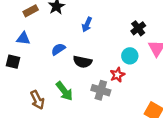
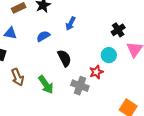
blue semicircle: (58, 49) -> (43, 36), moved
black semicircle: (82, 62) -> (64, 58), turned -132
brown arrow: (37, 100) -> (18, 77), moved

